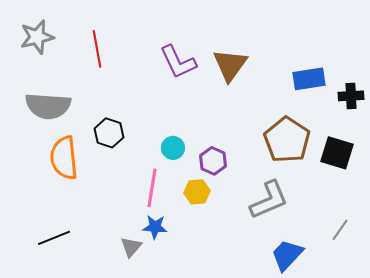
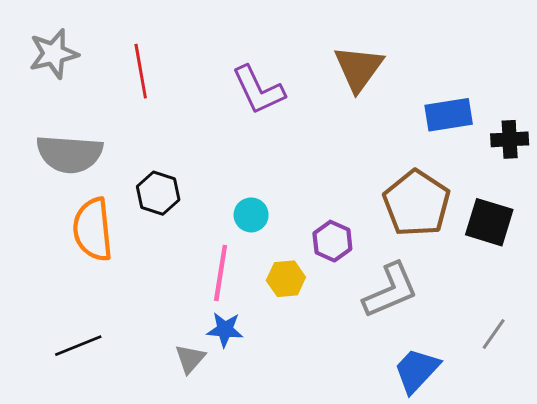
brown triangle: (230, 65) -> (359, 68), moved
purple hexagon: (213, 161) -> (332, 241), moved

